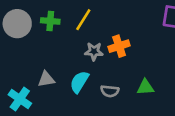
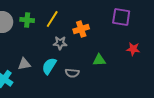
orange cross: (119, 46) -> (81, 29), moved
green triangle: (145, 87) -> (99, 60), moved

